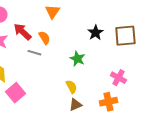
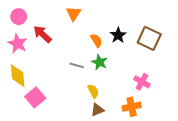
brown square: (125, 36) -> (149, 38), turned 30
orange semicircle: (44, 38) -> (96, 40), moved
gray line: (34, 53) -> (77, 65), moved

